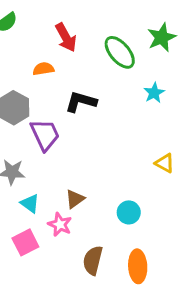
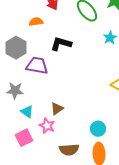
purple trapezoid: (45, 135) -> (37, 66), turned -55
cyan circle: (129, 212) -> (98, 129), moved
brown semicircle: (93, 260) -> (69, 150), turned -108

